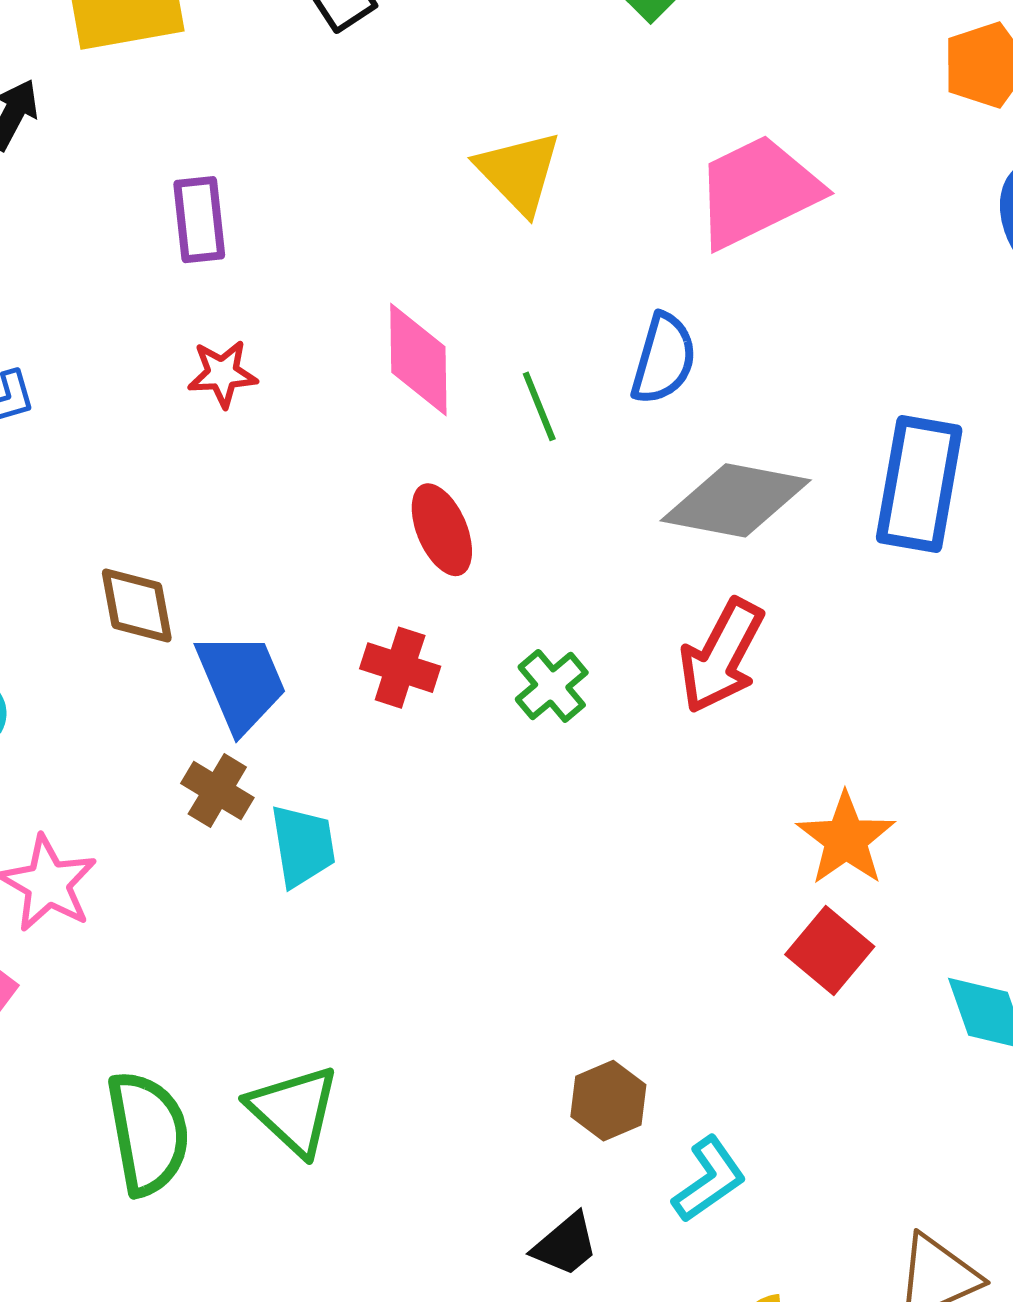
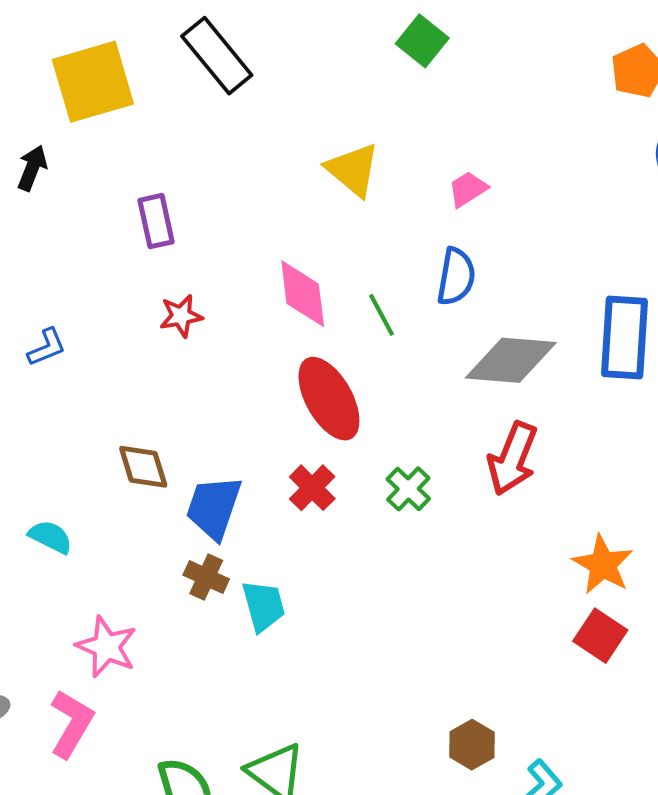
pink trapezoid: (757, 191) -> (468, 189), moved, size x0.5
red ellipse: (442, 530) -> (329, 399), size x1.5
red cross: (400, 668) -> (312, 488), turned 33
blue trapezoid: (241, 682) -> (214, 507), turned -132

